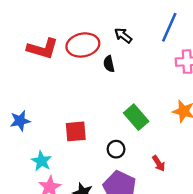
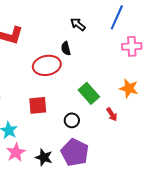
red ellipse: (83, 45) -> (47, 65), moved
red arrow: (159, 163) -> (112, 114), moved

